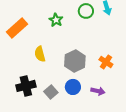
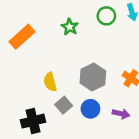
yellow semicircle: (40, 54) -> (50, 82), moved
black cross: (26, 86) -> (33, 121), moved
gray square: (51, 92) -> (64, 105), moved

